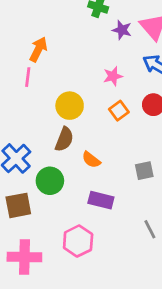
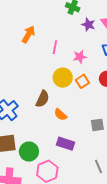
pink line: (28, 77) -> (55, 47), moved
yellow circle: (70, 106) -> (63, 78), moved
green circle: (50, 181) -> (29, 152), moved

